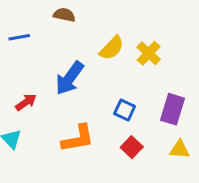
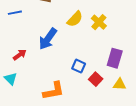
blue square: (125, 110) -> (79, 66), moved
orange L-shape: (78, 139) -> (54, 91), moved
red square: (132, 147) -> (96, 79), moved

